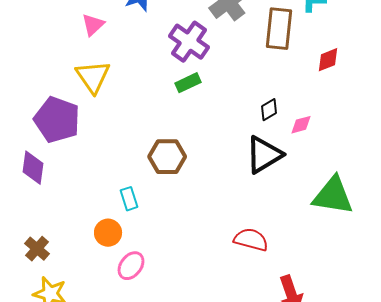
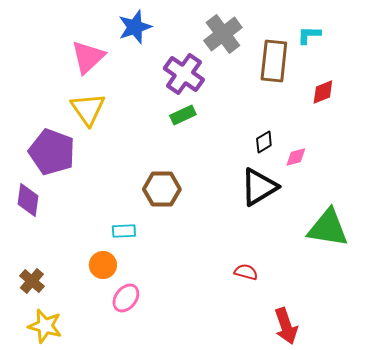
pink triangle: (93, 25) -> (88, 57), size x1.5
cyan rectangle: (129, 199) -> (124, 231), turned -75
red semicircle: (251, 240) -> (246, 272), size x0.7

